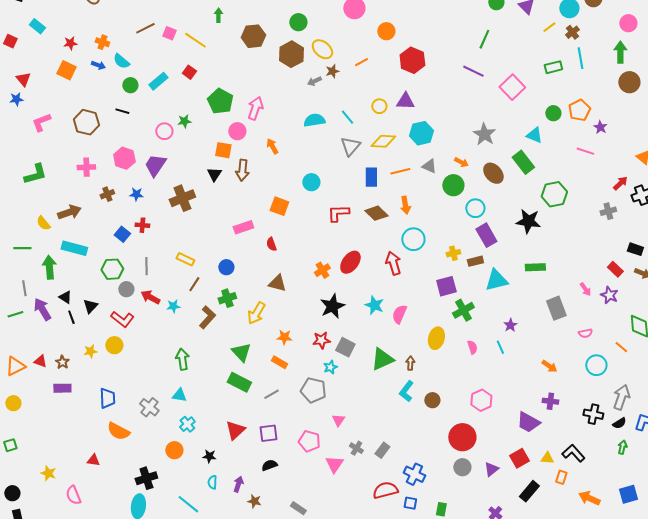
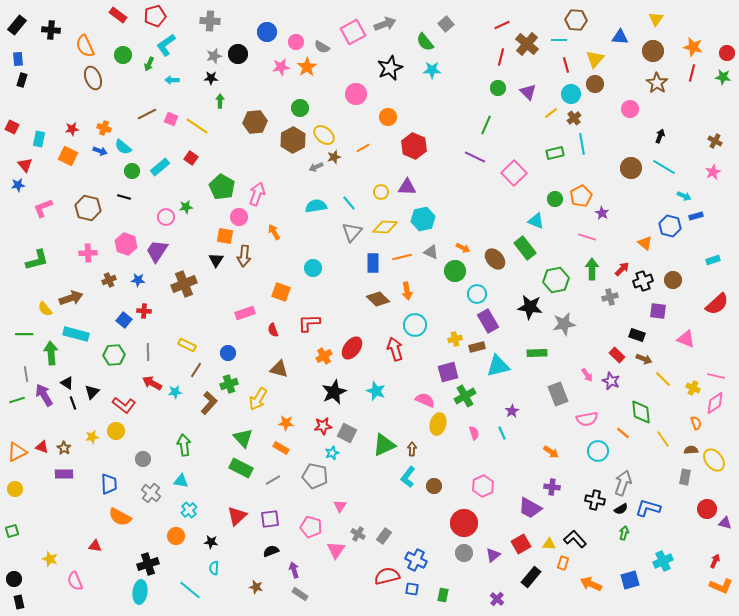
cyan rectangle: (37, 26) -> (39, 139), moved, turned 63
green arrow: (620, 52) -> (592, 269), moved
gray star: (484, 134) -> (564, 324), moved, turned 30
red L-shape: (338, 213) -> (309, 323), moved
gray circle: (126, 289) -> (143, 459), moved
pink semicircle: (399, 314) -> (425, 400), moved, turned 90
pink semicircle: (585, 333) -> (587, 419), size x1.5
purple arrow: (238, 484) -> (294, 570), moved, turned -35

